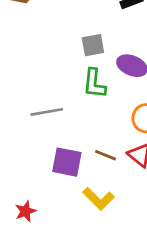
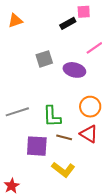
green L-shape: (94, 84) -> (52, 116), moved

